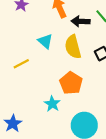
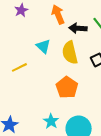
cyan star: (52, 104) -> (51, 121), moved

